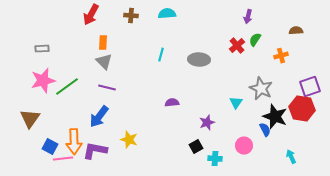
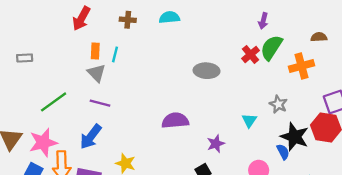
green semicircle: (255, 40) -> (271, 48), size x1.6
cyan line: (161, 55) -> (115, 54), moved
orange cross: (281, 56) -> (302, 66), size x1.5
pink star: (43, 81) -> (43, 143), moved
gray star: (261, 89) -> (278, 104), size x0.7
purple semicircle: (172, 103) -> (175, 120), size x1.6

